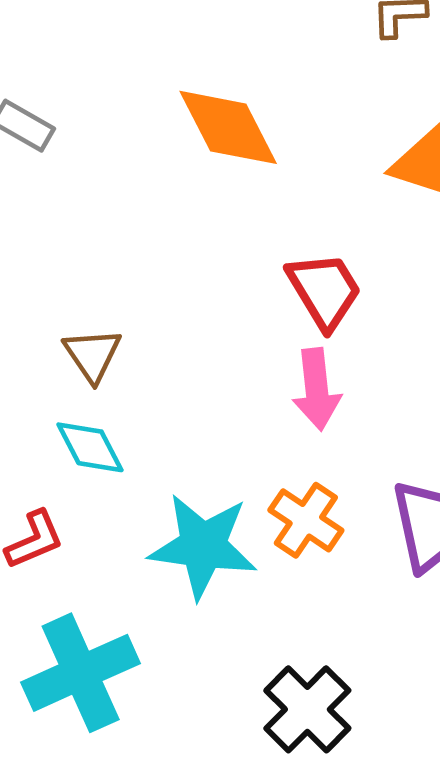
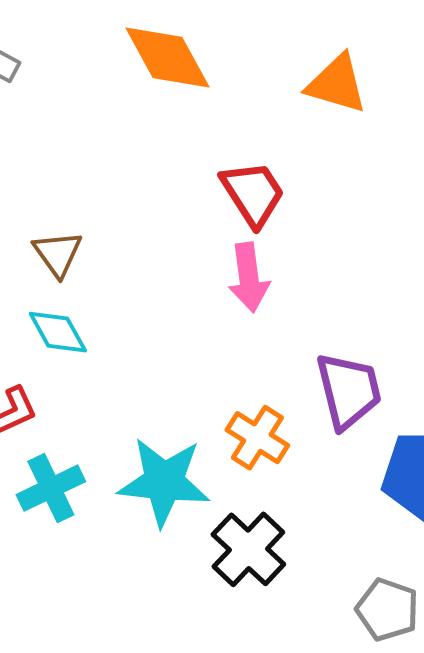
orange cross: (306, 520) -> (257, 438), moved
cyan star: (203, 546) -> (164, 482), moved
cyan cross: (81, 673) -> (51, 488), moved, size x0.7

